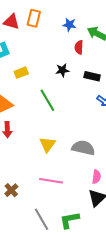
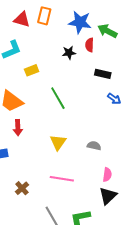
blue star: (69, 25) -> (80, 22), size x1.6
black star: (62, 70) -> (69, 53), moved
gray semicircle: (83, 148) -> (94, 146), size x0.6

